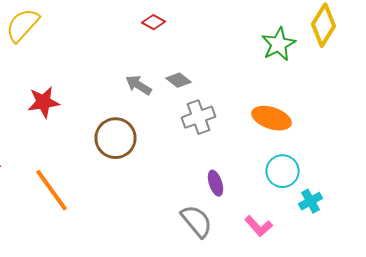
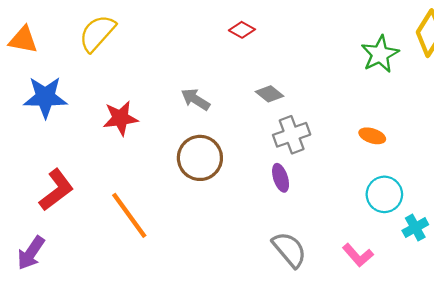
gray arrow: (138, 85) -> (195, 99), moved
orange ellipse: (272, 118) -> (372, 136), size x0.6
purple ellipse: (216, 183) -> (281, 178), moved

